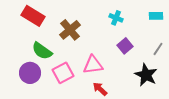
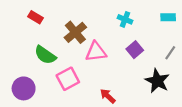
red rectangle: (33, 16) -> (35, 17), size x0.6
pink triangle: (93, 65) -> (96, 52), moved
purple circle: (30, 73) -> (24, 88), moved

